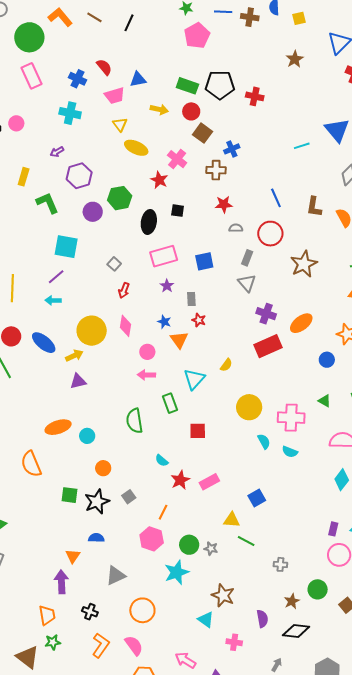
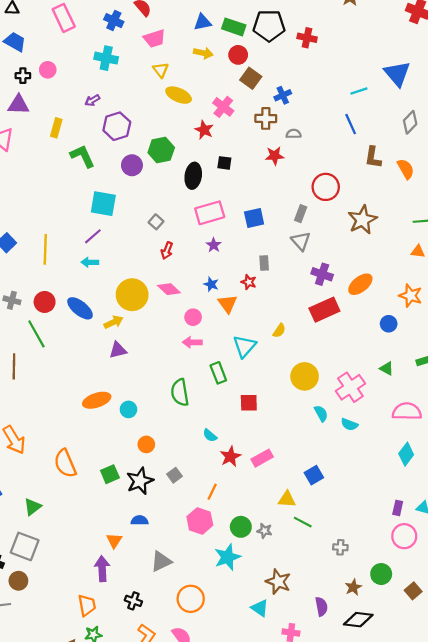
blue triangle: (138, 79) -> (202, 22), moved
blue line: (276, 198) -> (351, 124), moved
gray semicircle: (236, 228) -> (294, 134), moved
gray rectangle: (191, 299) -> (264, 263), moved
pink diamond: (125, 326) -> (169, 289), turned -55
pink cross: (291, 418) -> (350, 387), turned -36
orange semicircle: (31, 464) -> (65, 463), moved
green square: (69, 495) -> (110, 474), turned -30

